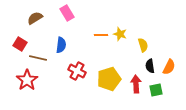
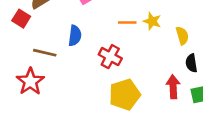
red square: (20, 44) -> (21, 19), moved
red cross: (77, 71) -> (110, 57), moved
yellow pentagon: (109, 79) -> (125, 95), moved

